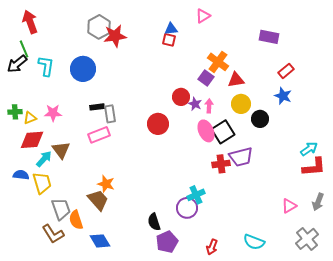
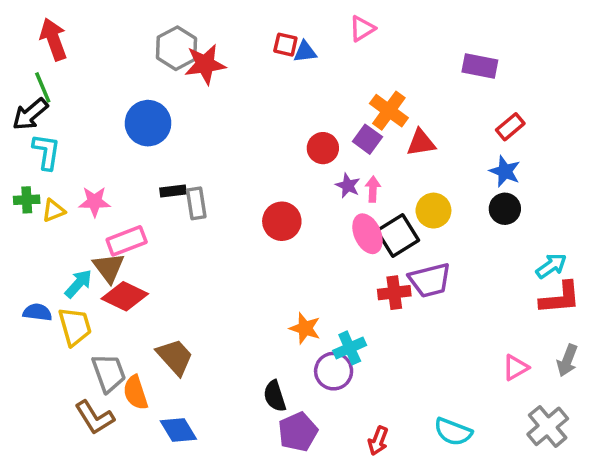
red square: (169, 40) -> (285, 45), moved
cyan L-shape: (46, 66) -> (46, 152), moved
red circle: (181, 97) -> (323, 148), moved
yellow circle: (241, 104) -> (433, 211), moved
black circle: (260, 119) -> (505, 209), moved
pink rectangle: (99, 135) -> (127, 241), moved
red diamond: (32, 140) -> (125, 296), moved, turned 30
orange star: (106, 184) -> (305, 328), moved

